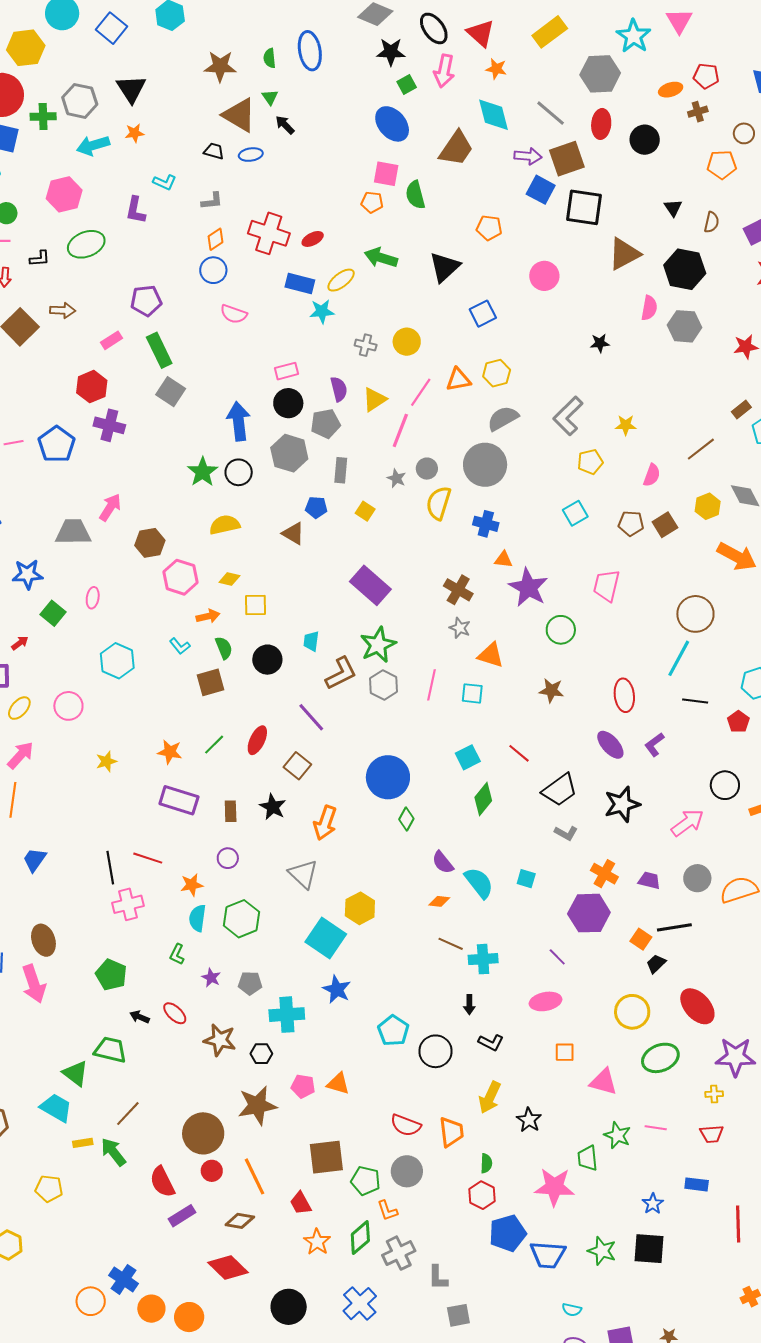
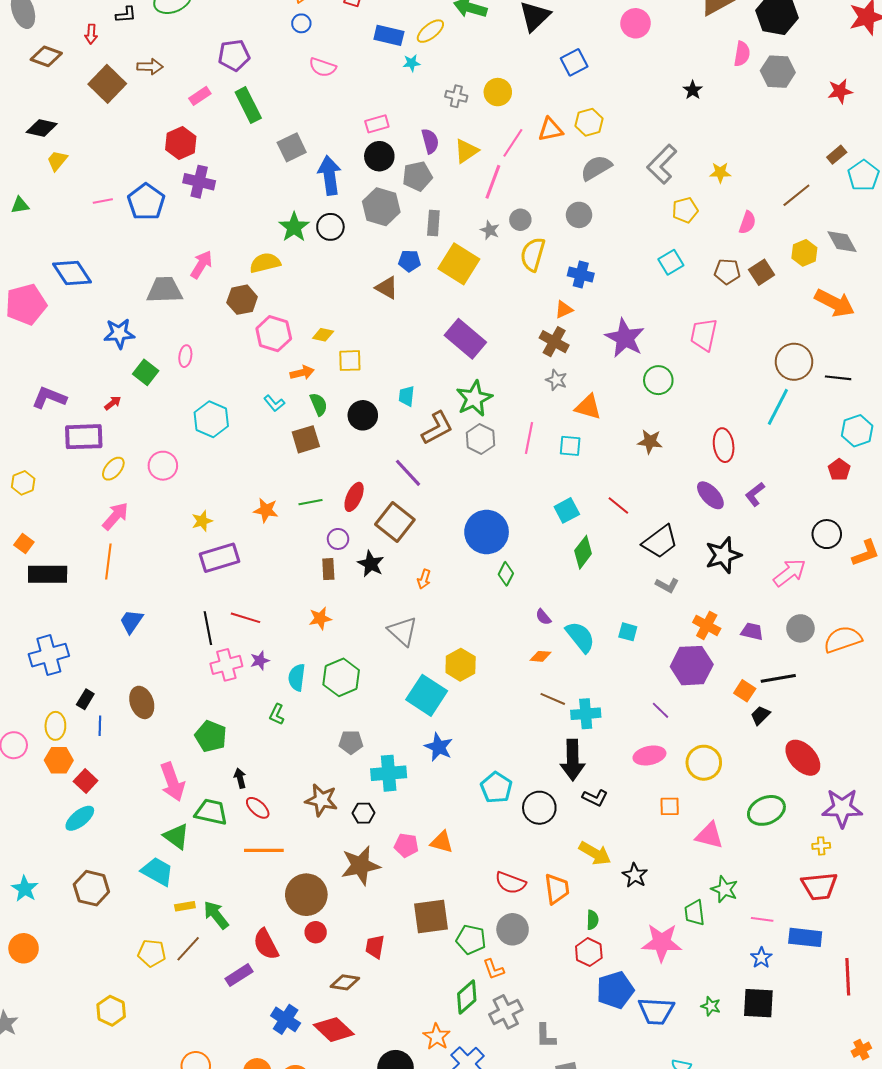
blue circle: (213, 270) -> (301, 23), size x0.7
cyan star: (322, 311) -> (412, 63), size x0.7
black star: (600, 343) -> (693, 90), turned -30
gray square: (171, 392) -> (292, 147), moved, turned 32
gray circle: (485, 465) -> (579, 215), size x0.6
yellow square: (365, 511) -> (459, 264), size x2.0
yellow semicircle: (225, 525) -> (265, 263), moved
orange triangle: (503, 560) -> (564, 309), moved, turned -30
black line: (695, 701) -> (838, 378), moved
green line: (214, 745) -> (311, 502), turned 35
brown square: (297, 766) -> (395, 522), size x1.4
purple rectangle: (179, 800) -> (219, 558), moved, turned -33
orange arrow: (325, 823) -> (424, 579), size x0.6
purple circle: (228, 858) -> (338, 539), moved
purple semicircle: (443, 862) -> (543, 617), size x0.7
orange star: (192, 885) -> (320, 618), moved
purple star: (211, 978) -> (260, 660), moved, turned 30
pink arrow: (34, 984) -> (172, 782), moved
black arrow: (469, 1005) -> (573, 760), size x2.0
yellow circle: (632, 1012) -> (704, 763), moved
red ellipse: (175, 1013) -> (258, 808), moved
black arrow: (140, 1017) -> (240, 778), turned 54
yellow arrow: (490, 1097) -> (595, 853), turned -84
brown line: (128, 1114) -> (188, 949), moved
pink line: (656, 1128) -> (762, 919), moved
red trapezoid: (712, 1134) -> (819, 886), size x1.5
orange line: (255, 1176) -> (264, 850), moved, turned -63
blue rectangle: (697, 1184) -> (805, 937), size x1.4
red trapezoid: (301, 1203) -> (375, 947), moved, turned 40
purple rectangle: (182, 1216) -> (239, 975), moved
orange star: (317, 1242) -> (437, 1037), moved
green star: (602, 1251) -> (711, 1006), size x0.7
blue cross: (124, 1279) -> (286, 1019), moved

